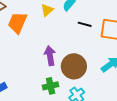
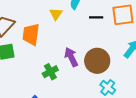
green cross: (51, 86) -> (50, 72), moved

